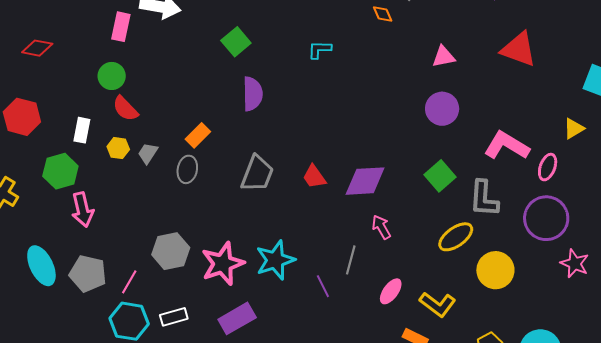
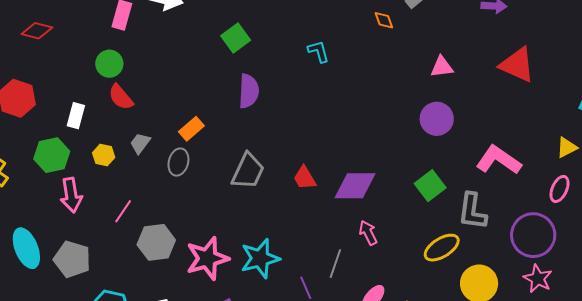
cyan L-shape: (320, 50) -> (319, 51), turned 70
yellow hexagon: (118, 148) -> (104, 155), moved
pink ellipse: (548, 167) -> (559, 189), moved
pink star: (575, 263) -> (538, 279), moved
pink line: (129, 282) -> (123, 211), moved

